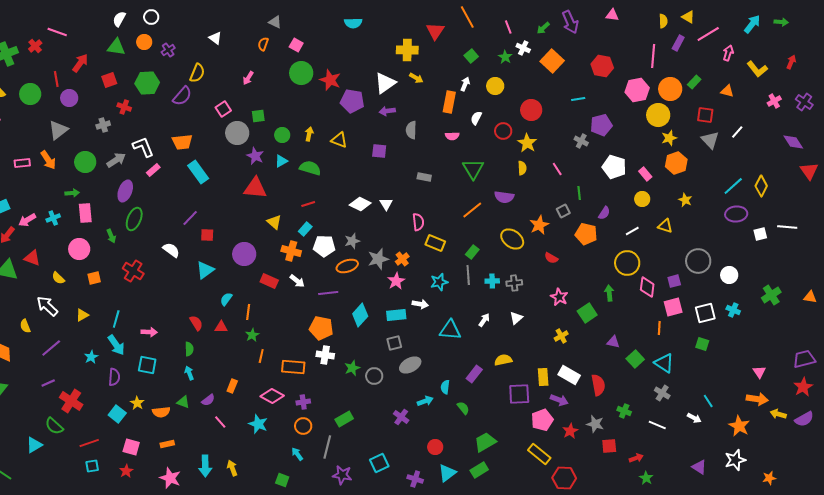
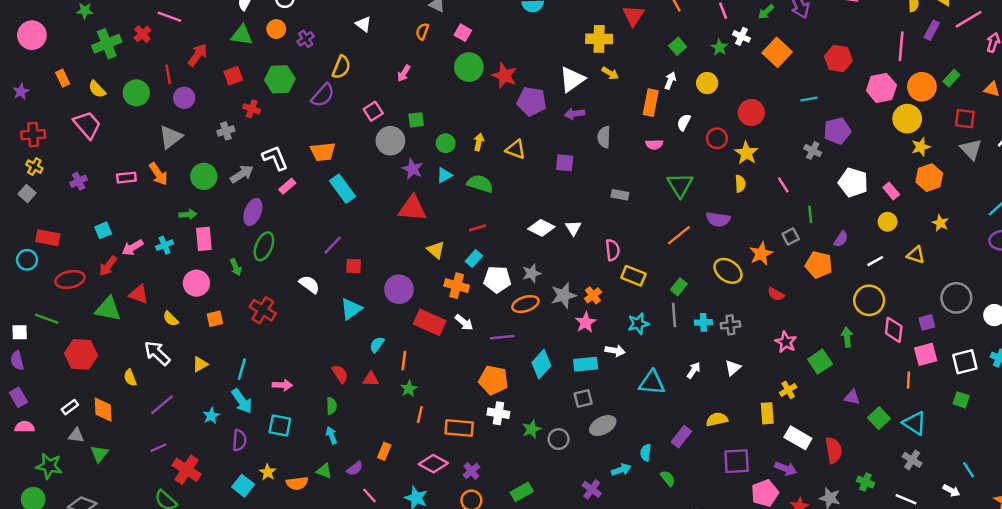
red rectangle: (269, 281) -> (430, 322), size x1.4
yellow rectangle: (543, 377) -> (767, 413), moved
purple cross: (303, 402) -> (471, 471), turned -32

